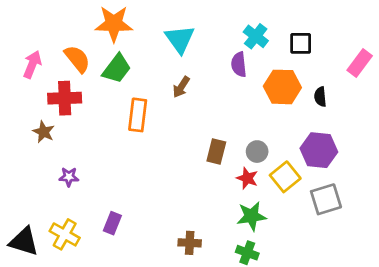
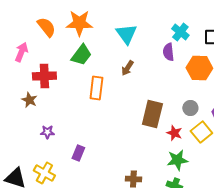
orange semicircle: (77, 59) -> (46, 27), moved
brown rectangle: (216, 152) -> (152, 114), size x1.5
gray circle: (257, 152) -> (190, 108), moved
purple rectangle: (112, 223) -> (78, 153), moved

